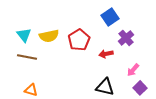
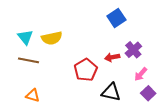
purple cross: (126, 38) -> (133, 50), moved
red pentagon: (79, 40) -> (86, 70), moved

